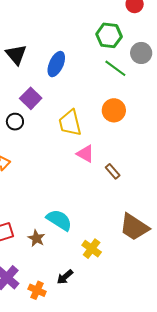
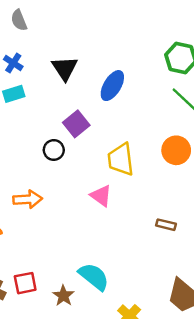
pink triangle: (85, 154) -> (101, 196), moved
brown rectangle: (113, 171) -> (166, 225), turned -42

